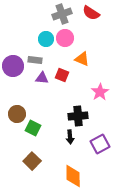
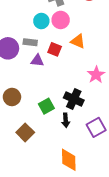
red square: (62, 75) -> (55, 49), moved
black cross: (78, 116) -> (74, 99), turned 30
green square: (33, 128) -> (46, 106), moved, turned 35
brown square: (32, 161) -> (25, 132), moved

